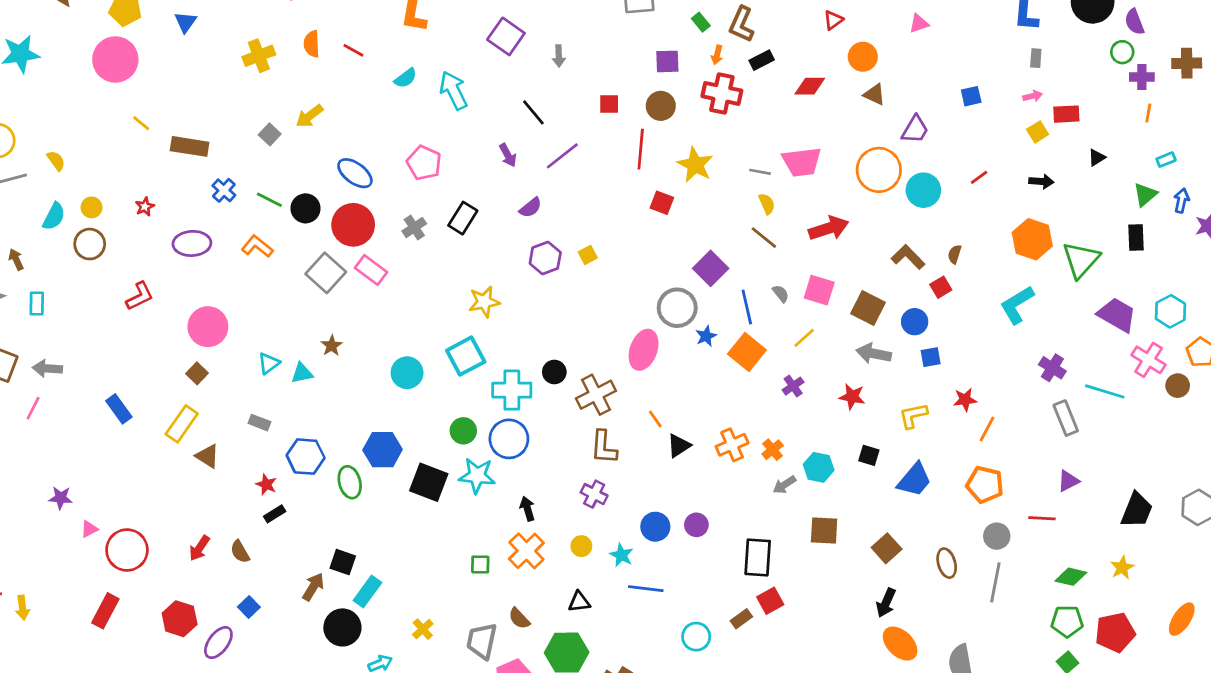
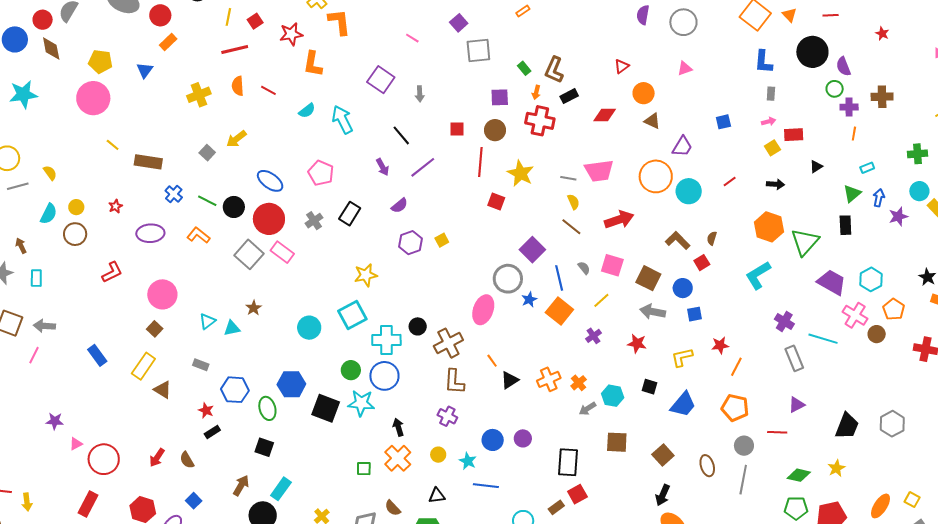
black square: (343, 562) -> (264, 447), moved

